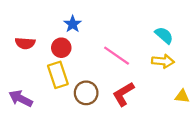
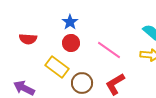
red circle: (61, 48) -> (71, 43), moved
yellow rectangle: (58, 75) -> (57, 67), turned -35

